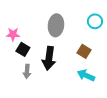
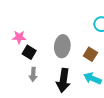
gray ellipse: (56, 25) -> (62, 46), moved
black arrow: (49, 58) -> (63, 80), moved

